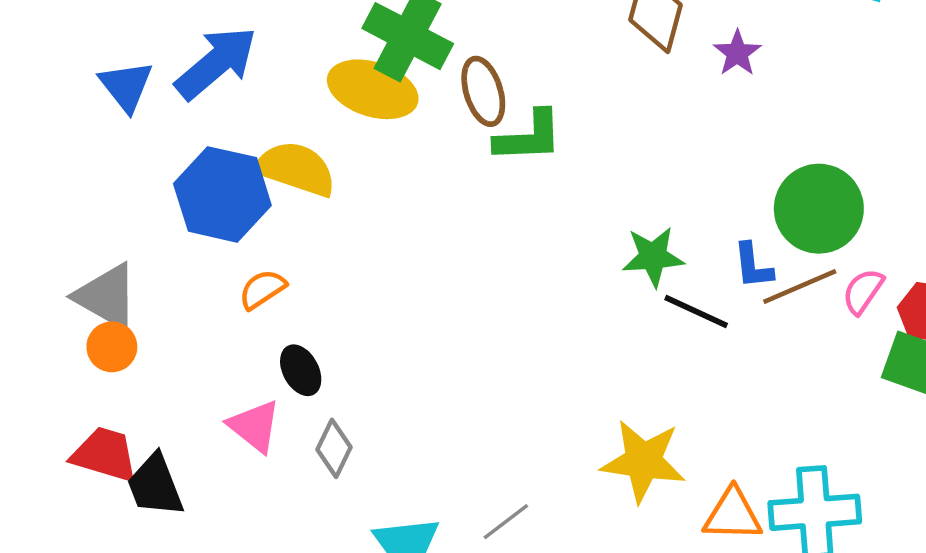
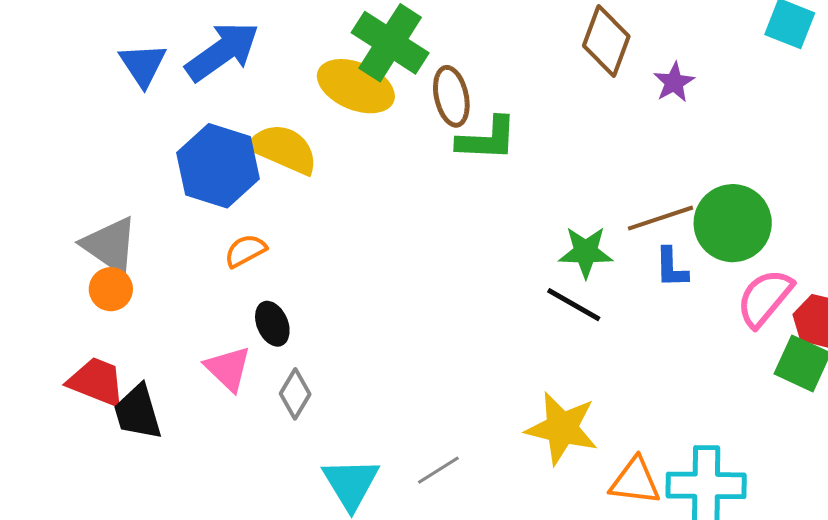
brown line: (800, 287) -> (660, 218), moved
pink semicircle: (863, 291) -> (765, 298), size x1.5
black line: (696, 311) -> (574, 305), moved

